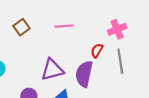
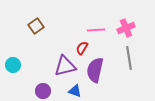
pink line: (64, 26) -> (96, 30), moved
red semicircle: (97, 51) -> (82, 48), moved

